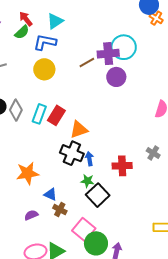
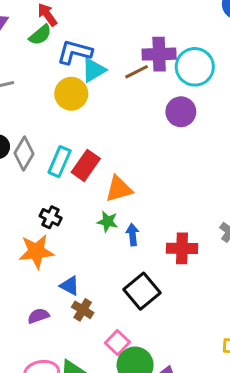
cyan triangle: (55, 21) -> (94, 70), moved
purple cross: (108, 54) -> (159, 54), moved
brown line: (87, 63) -> (137, 72), moved
black cross: (72, 153) -> (51, 217), moved, size x0.6
green star: (87, 181) -> (108, 222), moved
pink square: (84, 229) -> (117, 343), size x0.7

